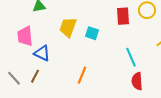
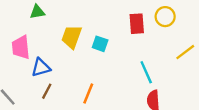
blue triangle: (42, 53) -> (41, 67), turned -42
brown line: (35, 76) -> (47, 91), moved

